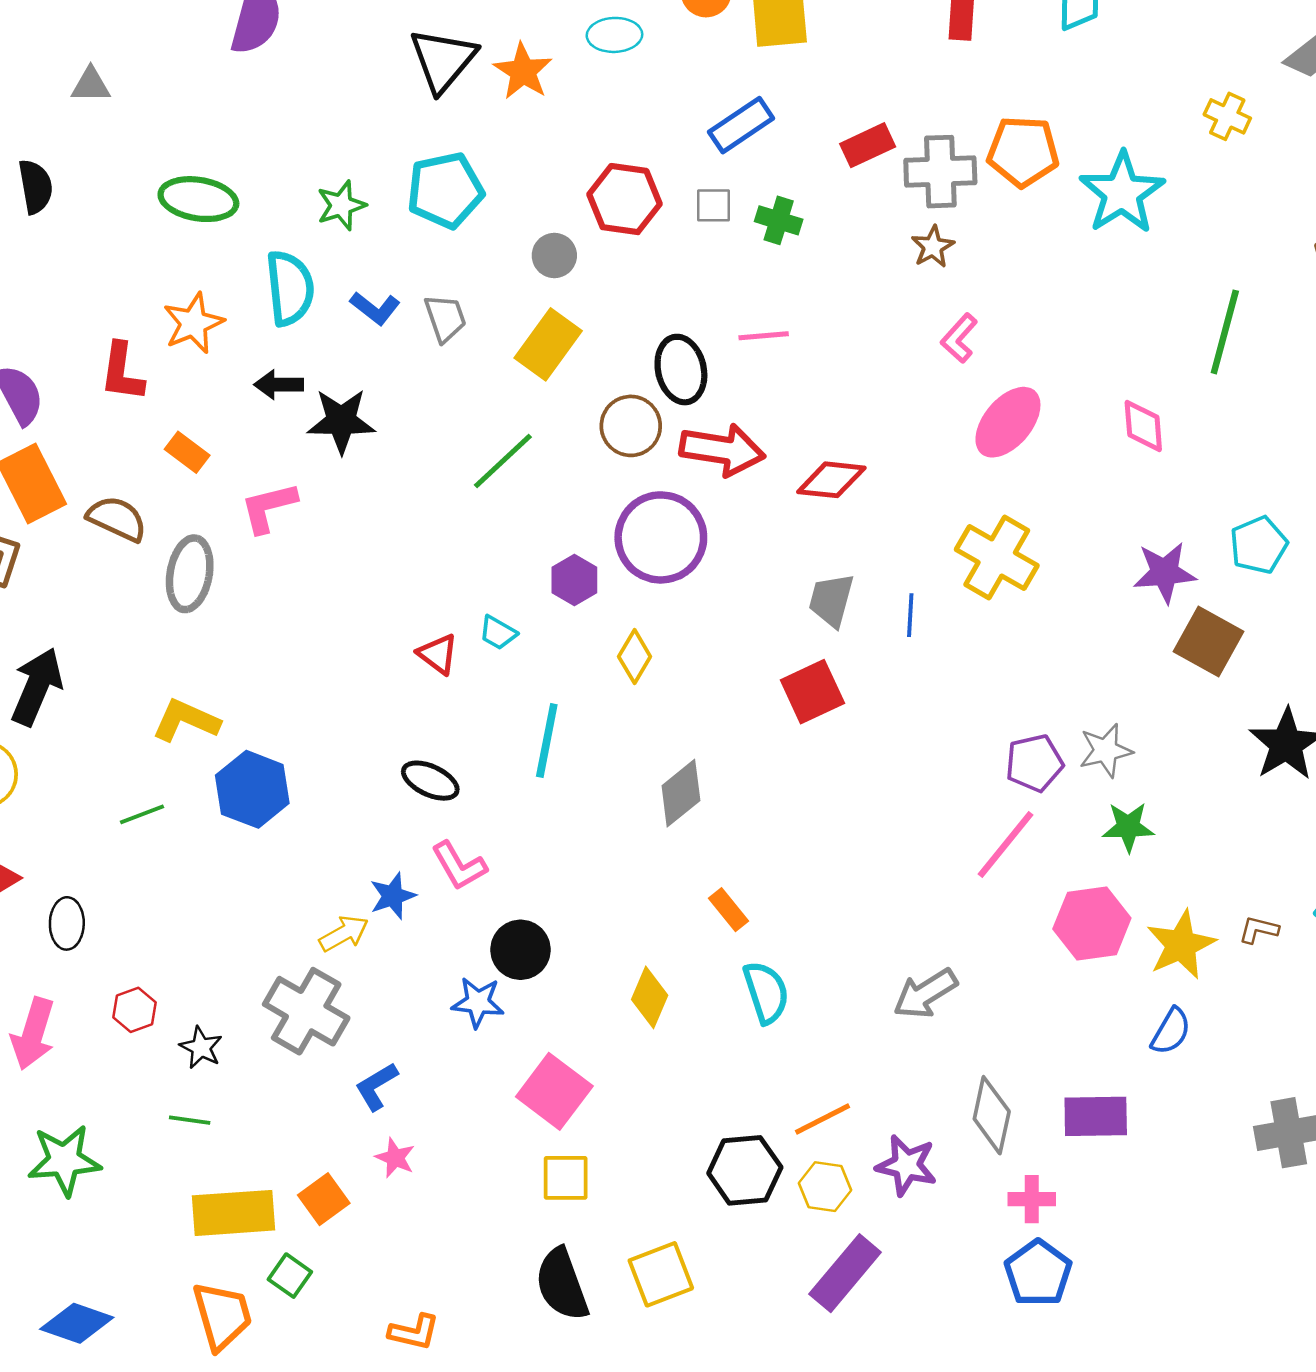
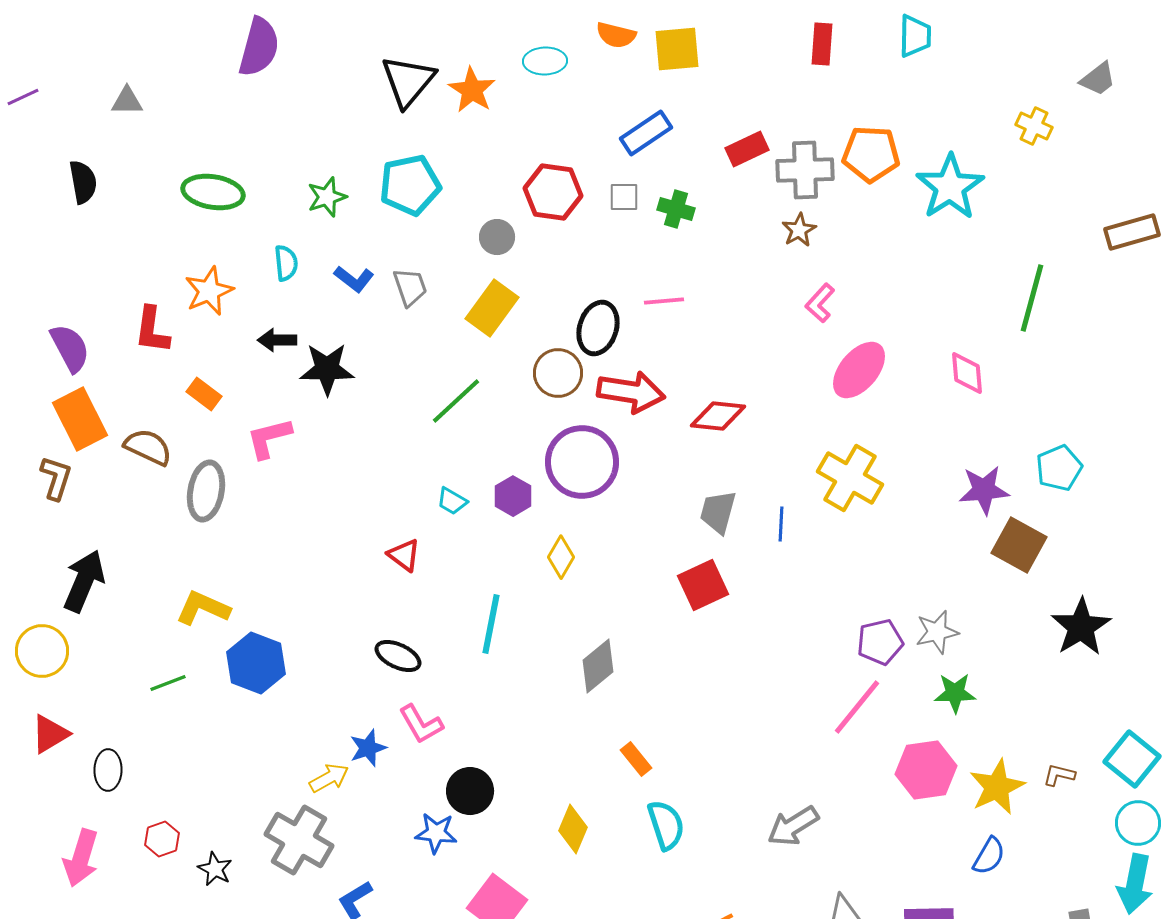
cyan semicircle: (290, 288) -> (286, 263), size x0.6
black ellipse: (681, 370) -> (598, 328), turned 30
cyan trapezoid: (498, 633) -> (452, 501), moved

